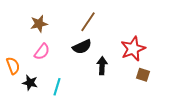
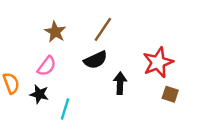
brown star: (39, 24) -> (55, 32), moved, turned -30
black star: (30, 83) -> (39, 94), moved

